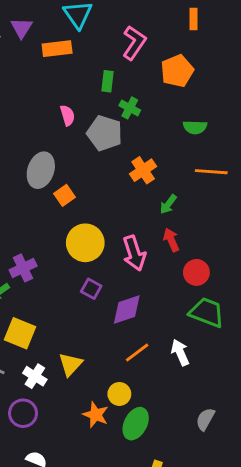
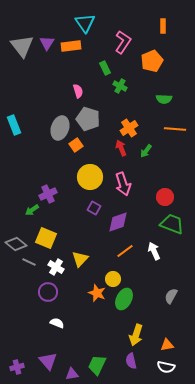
purple triangle: (22, 28) -> (47, 43), moved
green rectangle: (107, 81) -> (105, 68), turned -32
gray pentagon: (105, 133) -> (88, 119), moved
red arrow: (171, 240) -> (121, 148), moved

